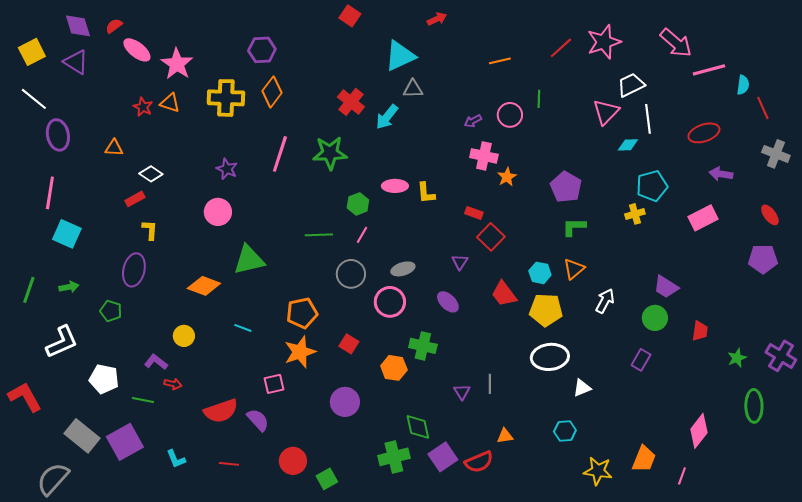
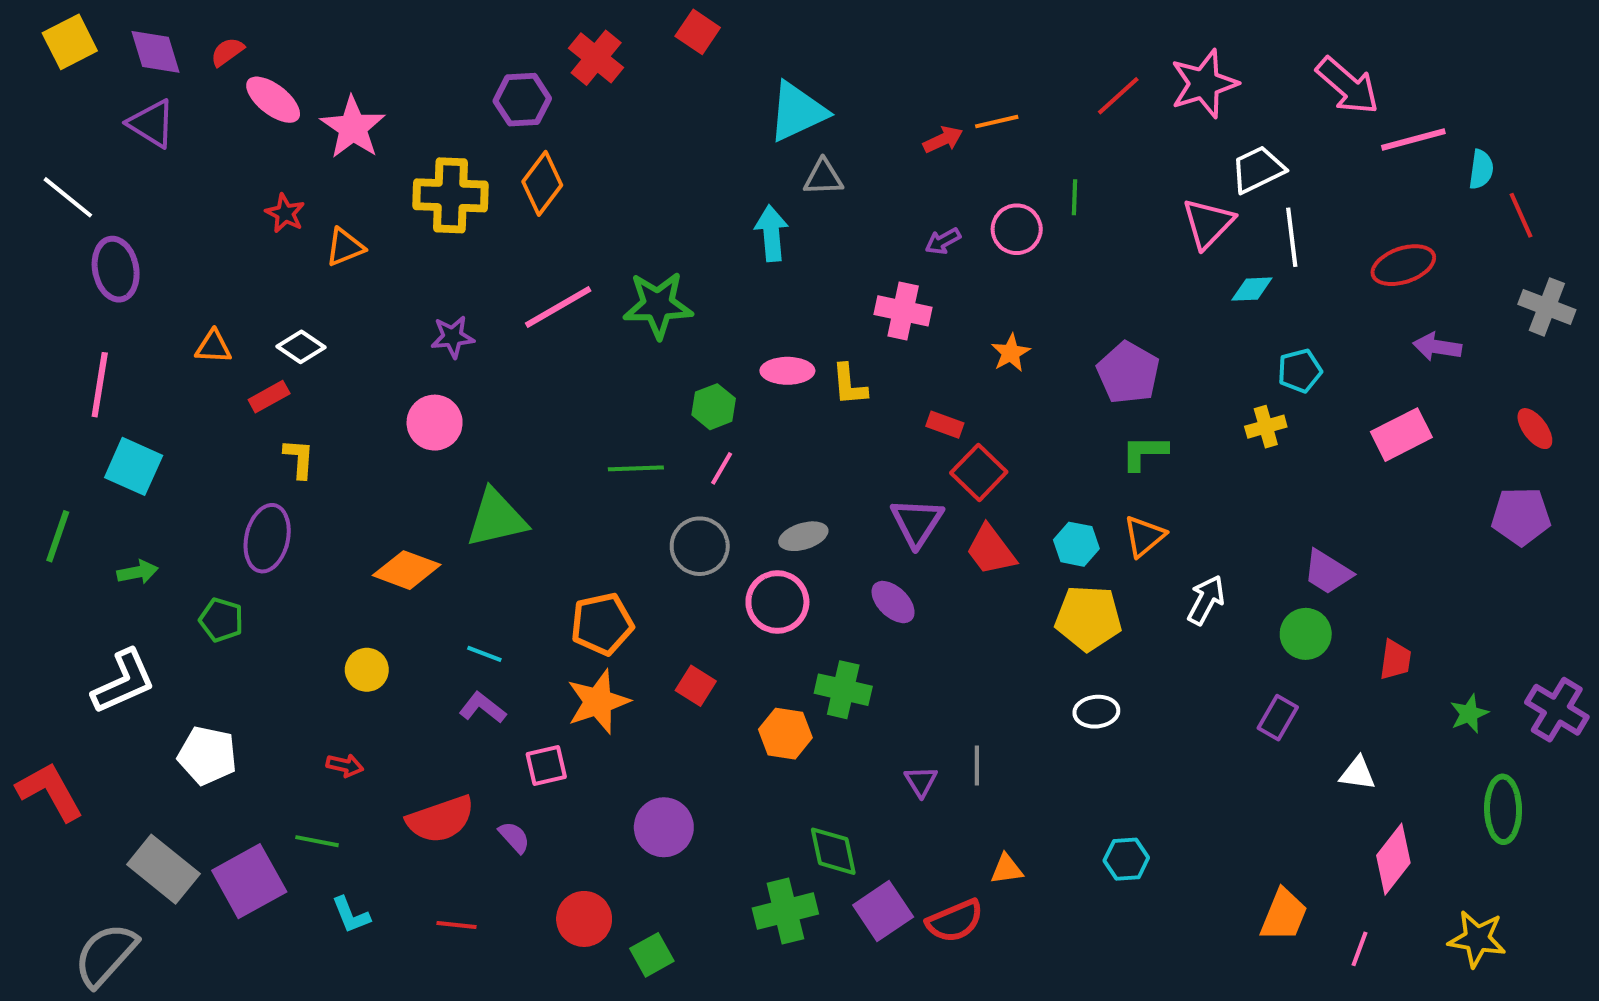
red arrow: (437, 19) -> (943, 140), moved
yellow square: (32, 52) -> (70, 42), moved
red cross: (351, 102) -> (596, 58), moved
orange triangle: (170, 103) -> (345, 247), moved, turned -40
cyan arrow: (387, 117) -> (771, 233), turned 136
orange triangle: (114, 148) -> (213, 347), moved
pink line: (280, 154) -> (558, 307), turned 42
pink cross: (484, 156) -> (903, 311), moved
purple star: (227, 169) -> (453, 337), turned -30
cyan pentagon: (652, 186) -> (1300, 371), size x0.7
purple triangle: (460, 262) -> (917, 522), size x1.6
green line: (29, 290) -> (58, 536), moved
red trapezoid: (504, 294) -> (991, 550), moved
white ellipse: (550, 357) -> (1096, 712), size x0.6
purple L-shape: (156, 362) -> (482, 708), moved
white triangle: (582, 388) -> (1358, 773), moved, turned 30
green line: (143, 400) -> (317, 841), moved
purple circle: (345, 402) -> (664, 827), moved
purple semicircle: (258, 420) -> (514, 837), size x0.7
yellow star: (598, 471) -> (1477, 939), moved

